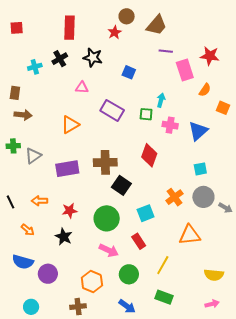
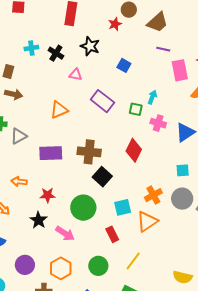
black cross: (60, 59) -> (56, 53), moved, turned -35
orange triangle: (190, 235) -> (147, 221), moved, turned -35
pink arrow: (109, 250) -> (65, 234), moved
purple circle: (48, 274) -> (25, 265), moved

